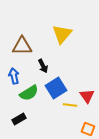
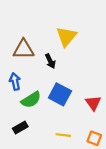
black arrow: (43, 66) -> (50, 61), moved
blue square: (56, 88) -> (60, 94), turned -30
yellow line: (70, 105) -> (63, 135), moved

